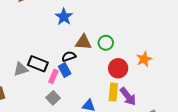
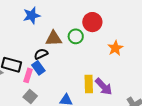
blue star: (64, 17) -> (32, 16), turned 30
red circle: (118, 68) -> (92, 22), moved

